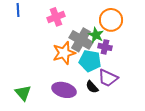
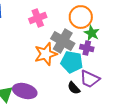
orange circle: (111, 20) -> (81, 17), moved
green star: (96, 35) -> (92, 33), moved
purple ellipse: (64, 90) -> (25, 91), moved

